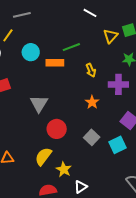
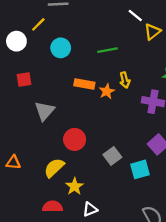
yellow triangle: (110, 36) -> (152, 32), moved
orange rectangle: (55, 63) -> (84, 84), moved
orange star: (92, 102) -> (107, 91), moved
gray triangle: (39, 104) -> (45, 111), moved

